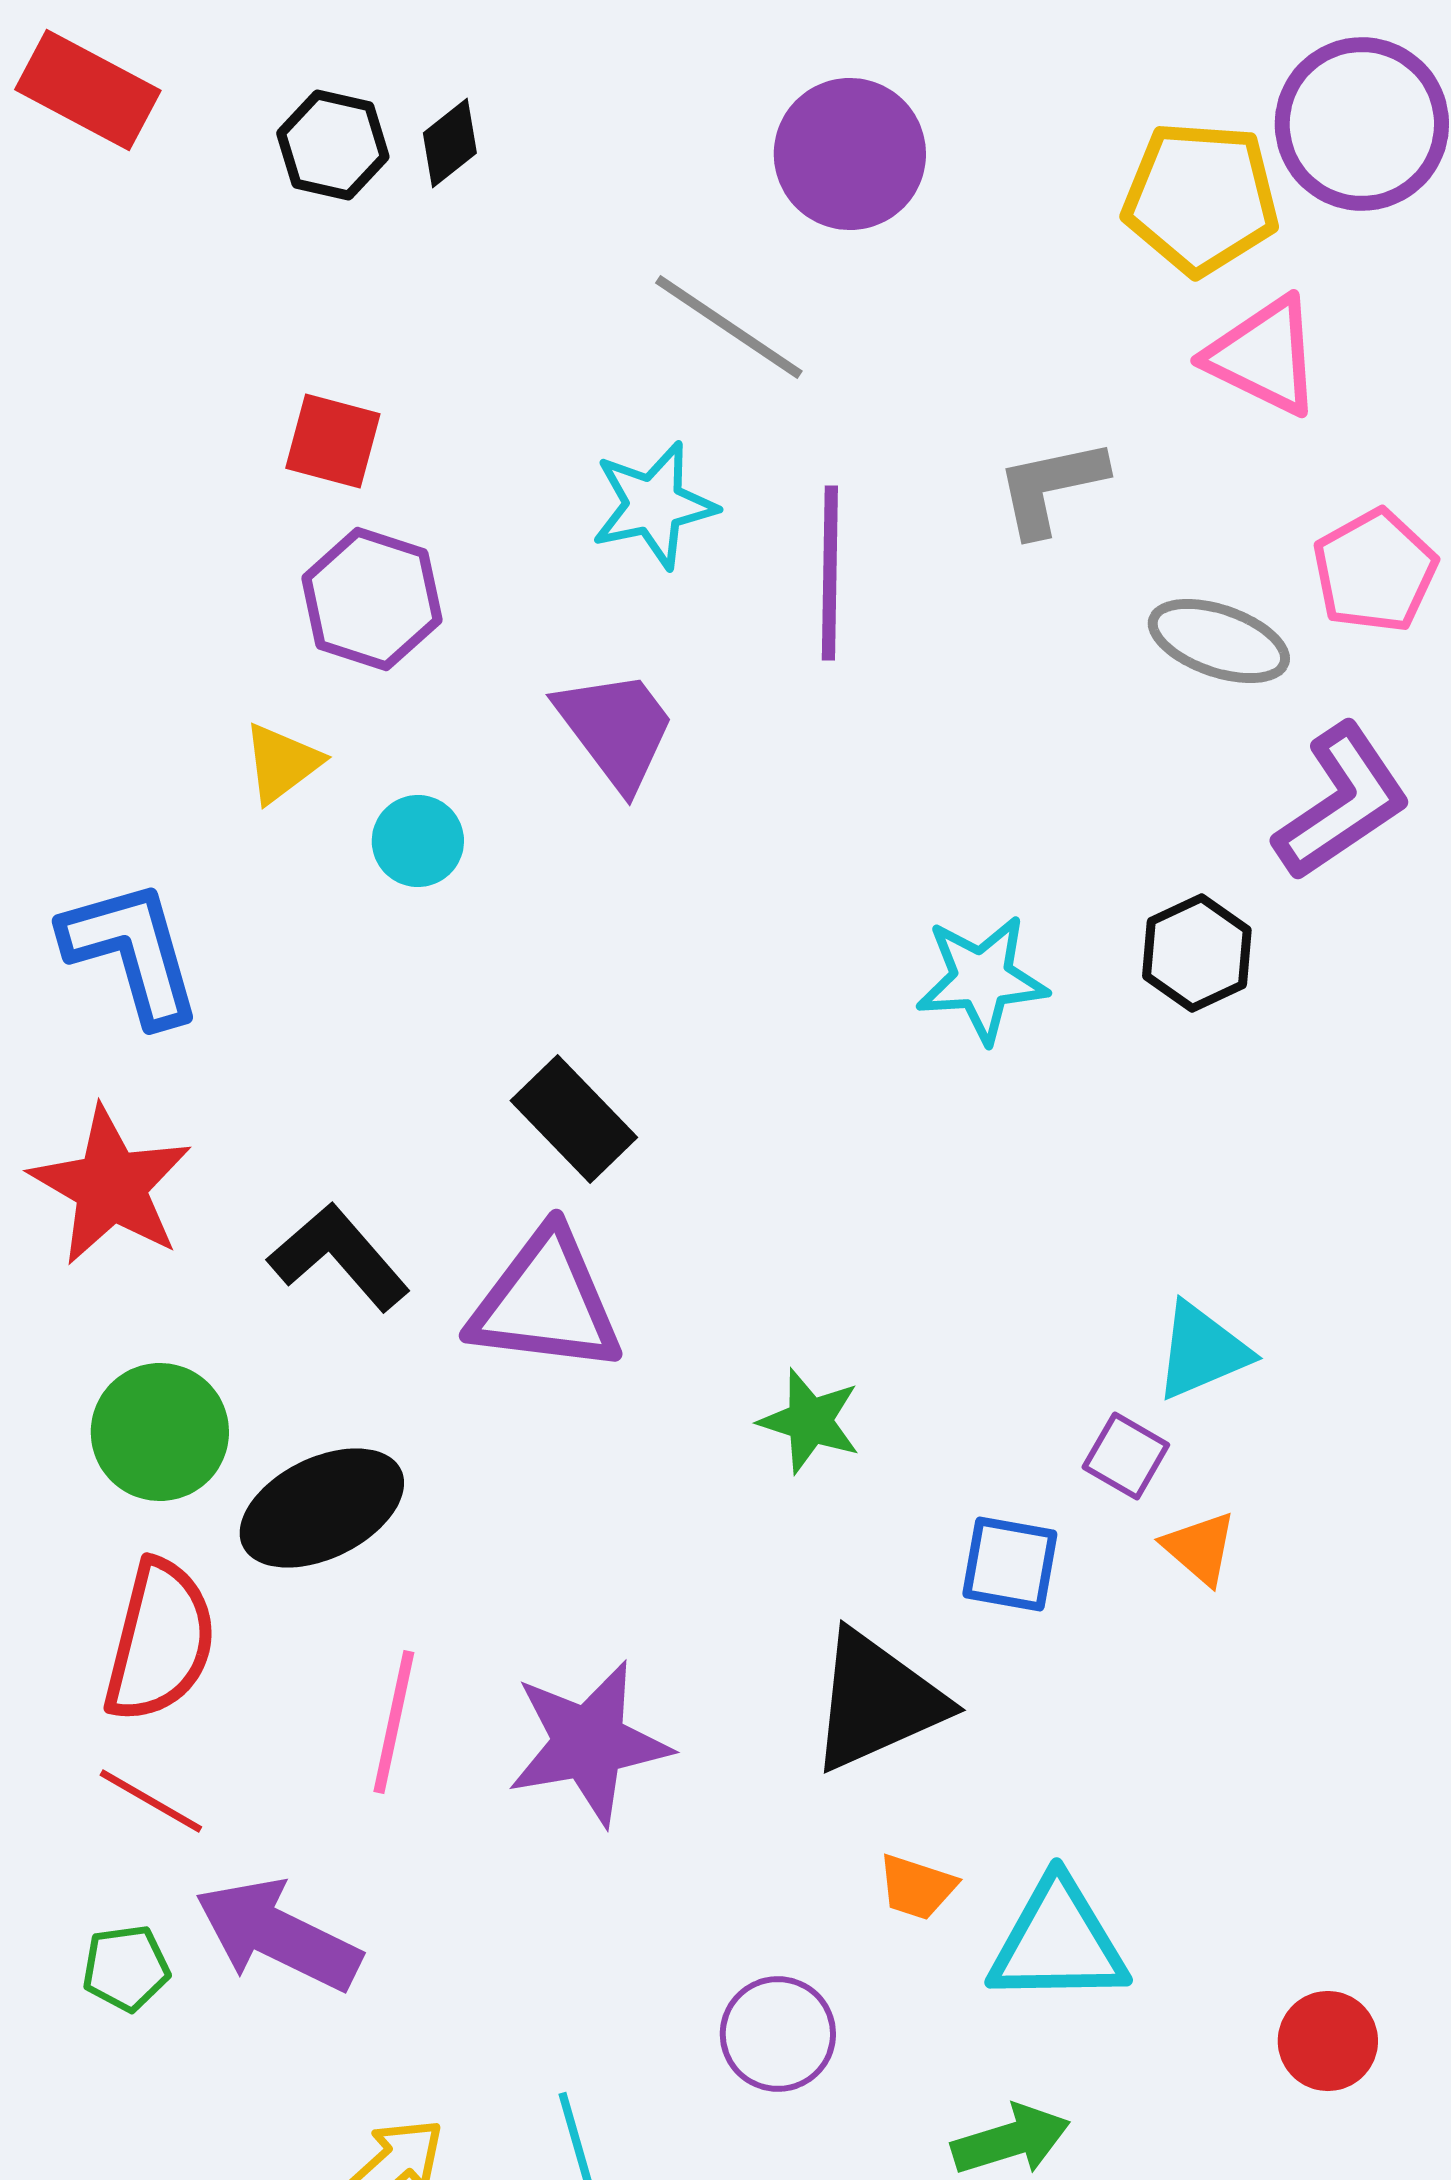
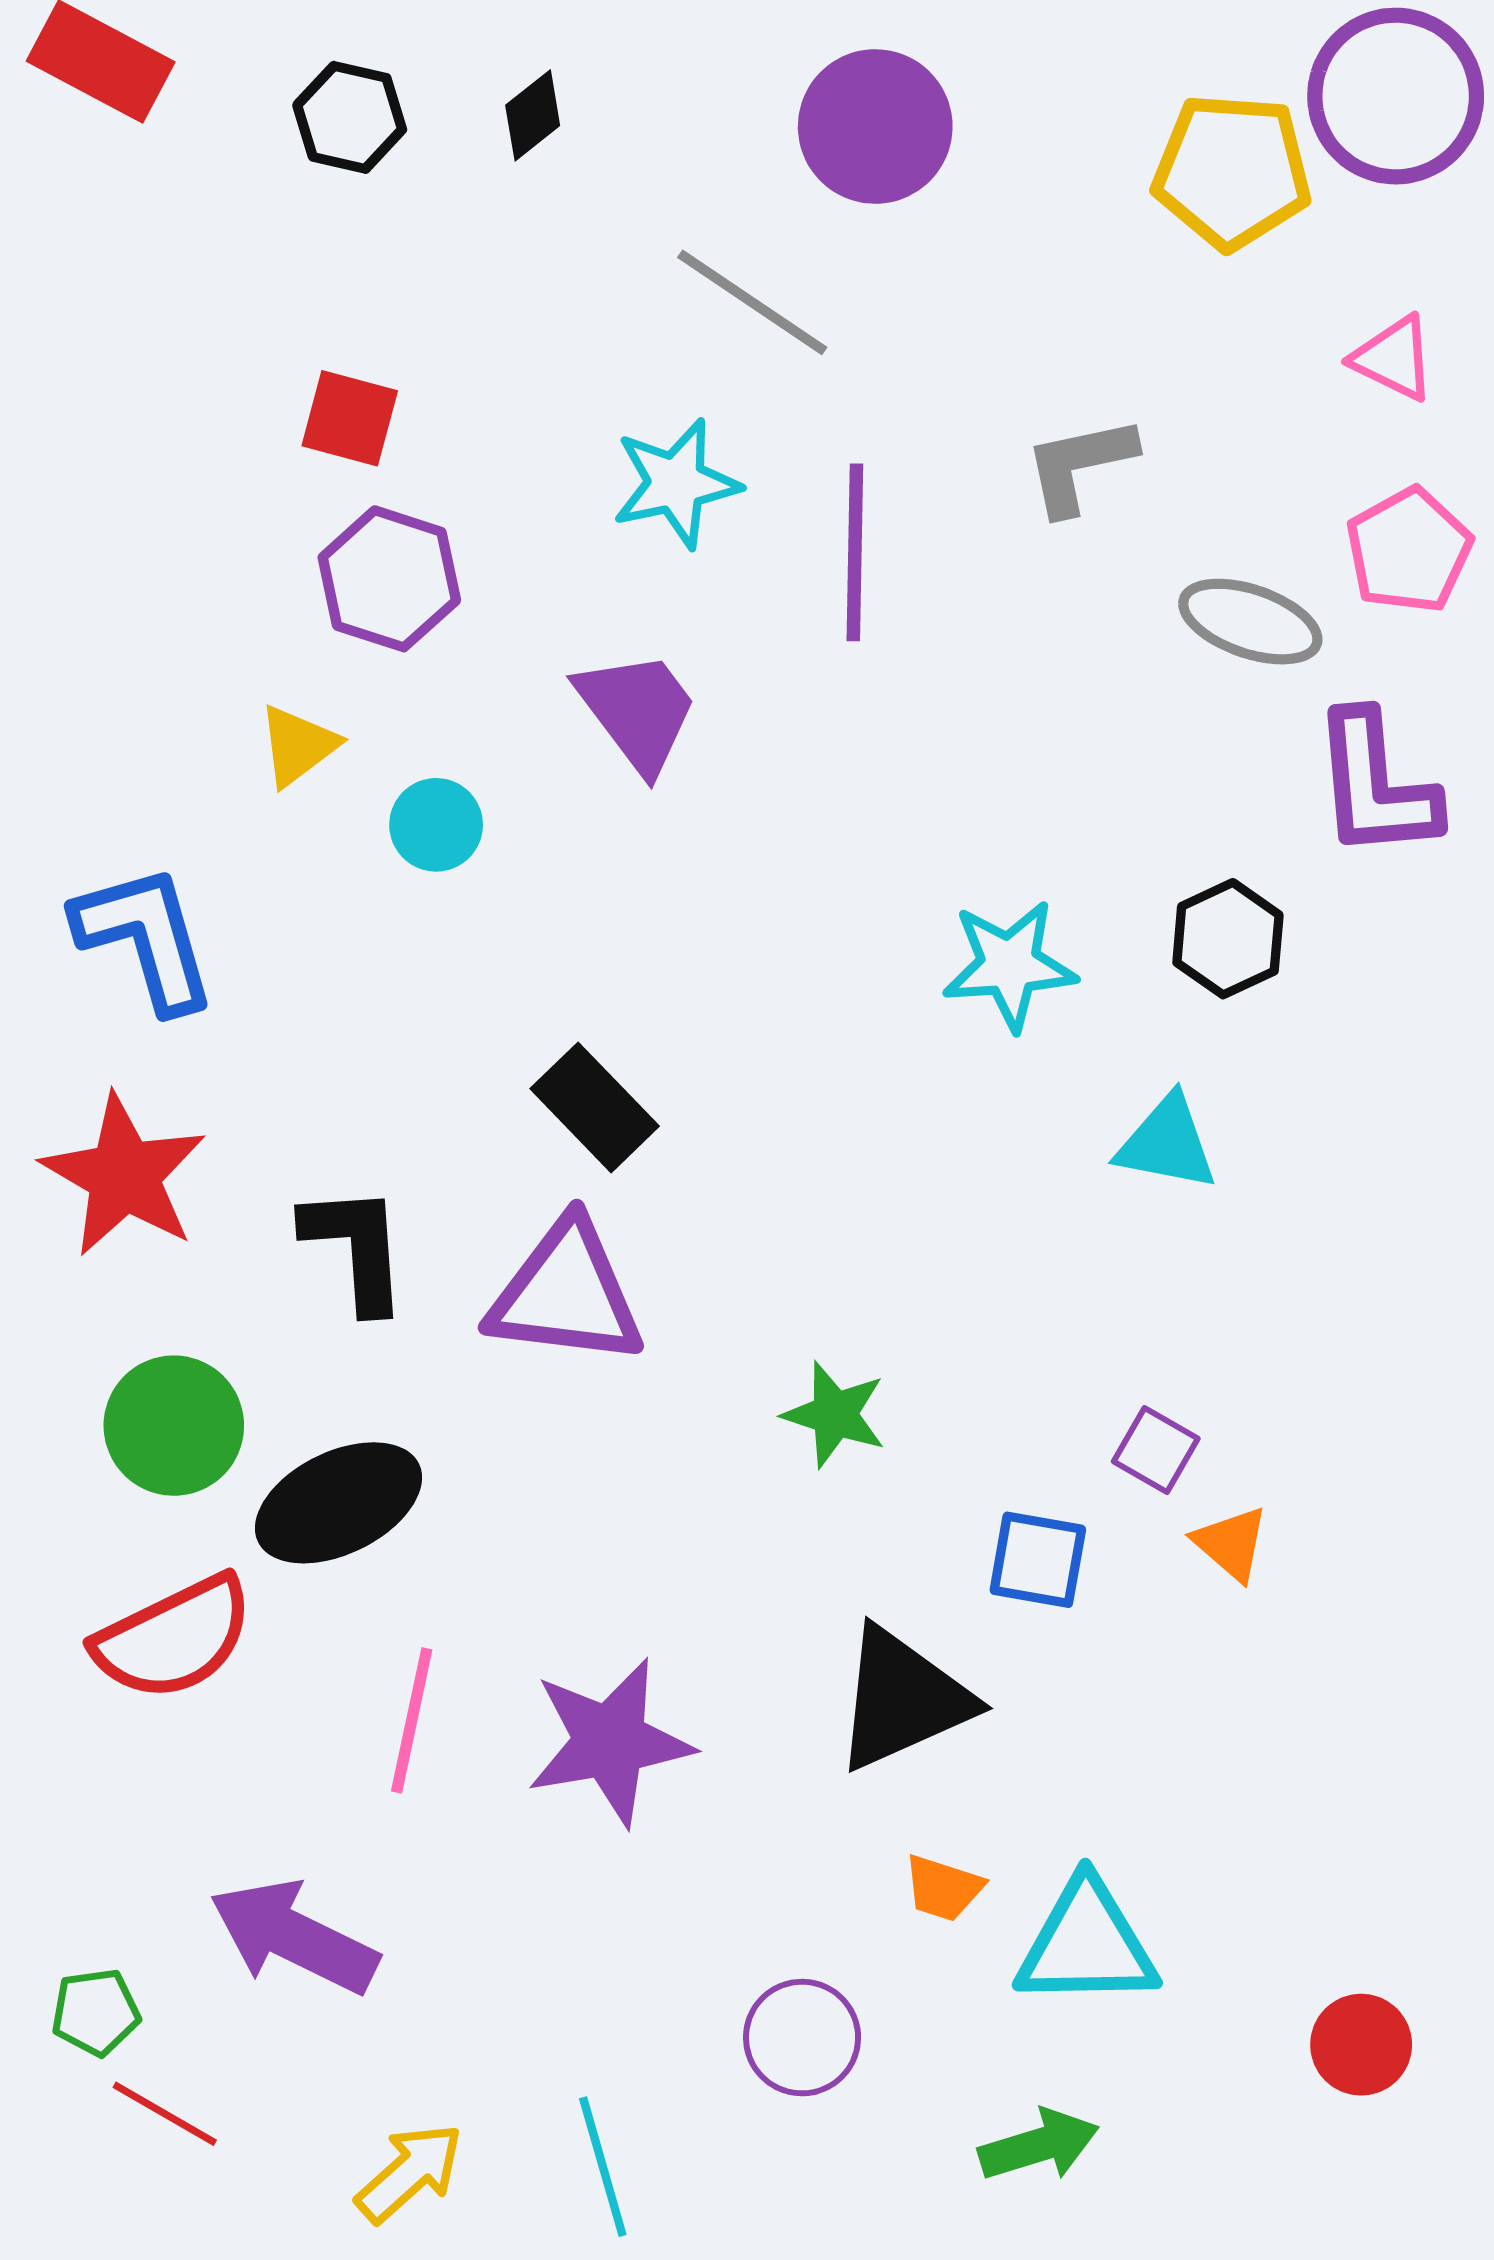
black diamond: (450, 143) -> (533, 115), moved
pink triangle: (1264, 356) -> (1394, 358), moved, size x0.7
purple L-shape: (1342, 802) -> (1375, 785), turned 119
black L-shape: (339, 1257) -> (356, 1248), turned 37
cyan triangle: (1202, 1351) -> (1167, 1143), moved, turned 34
red semicircle: (160, 1641) -> (174, 1638), turned 50
red line: (151, 1801) -> (165, 2114), moved
green pentagon: (126, 1968) -> (96, 2012), moved

